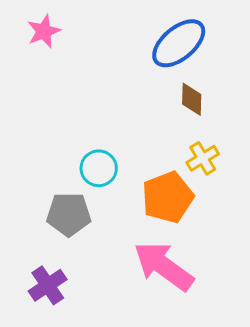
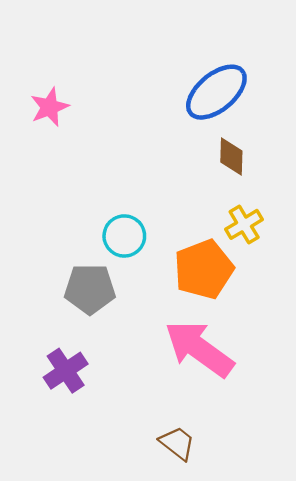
pink star: (44, 31) -> (50, 107), moved

